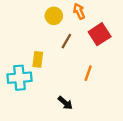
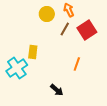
brown line: (66, 41) -> (65, 29), moved
cyan cross: (19, 78) -> (17, 68), turned -30

